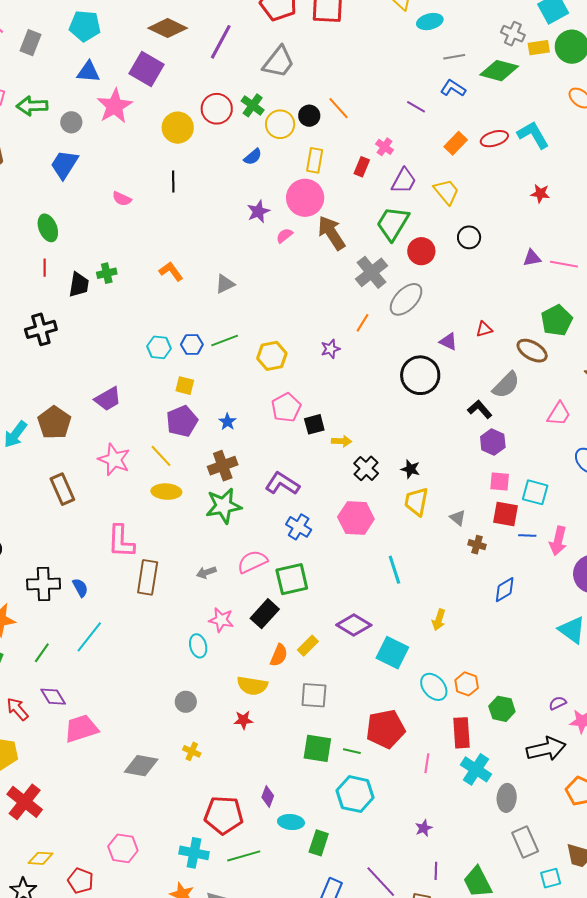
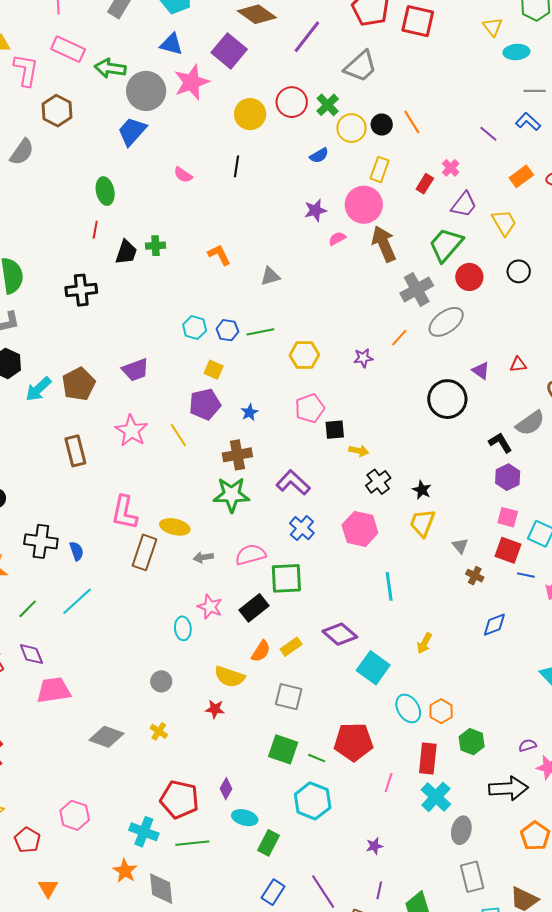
gray circle: (71, 122) -> (146, 91), size x1.8
yellow ellipse: (166, 492) -> (175, 527), moved

